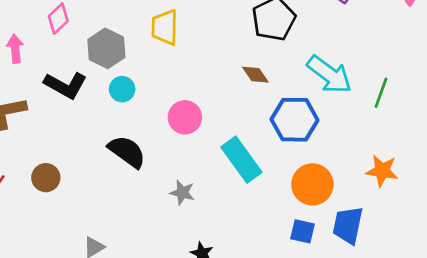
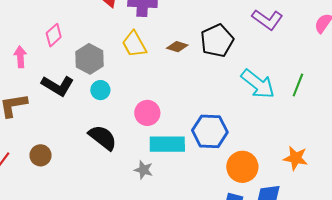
yellow trapezoid: (165, 27) -> (134, 44), turned -32
brown diamond: (255, 75) -> (177, 47), moved, turned -40
green line: (381, 93) -> (298, 85), moved
blue hexagon: (294, 120) -> (210, 131), moved
cyan rectangle: (241, 160) -> (167, 144), moved, turned -56

